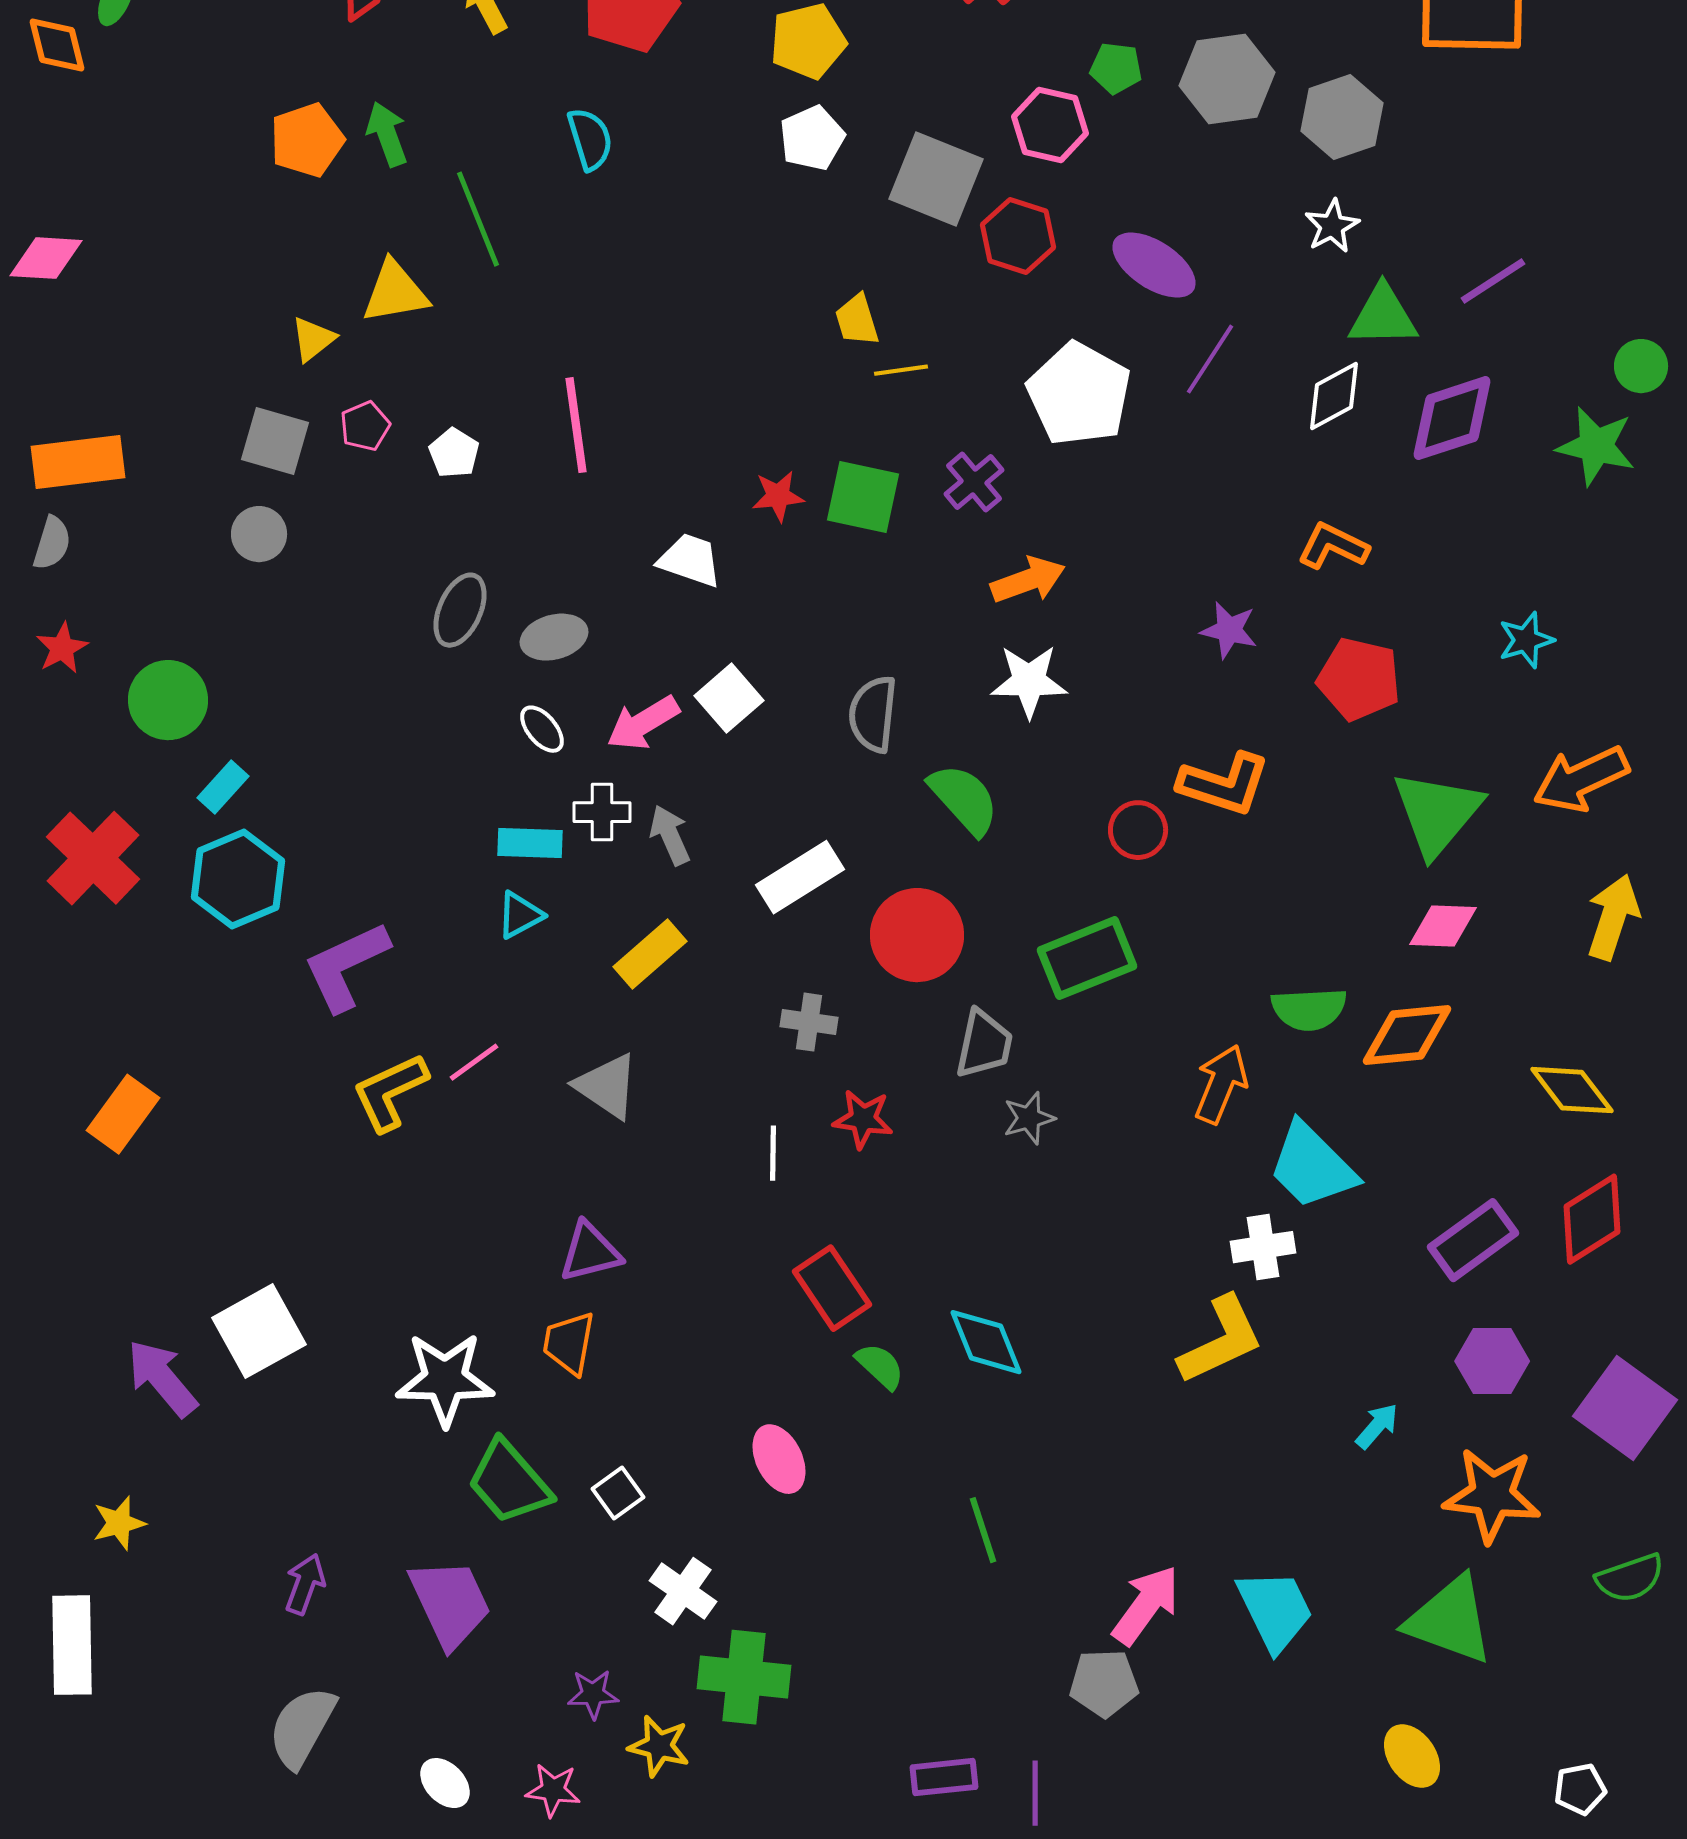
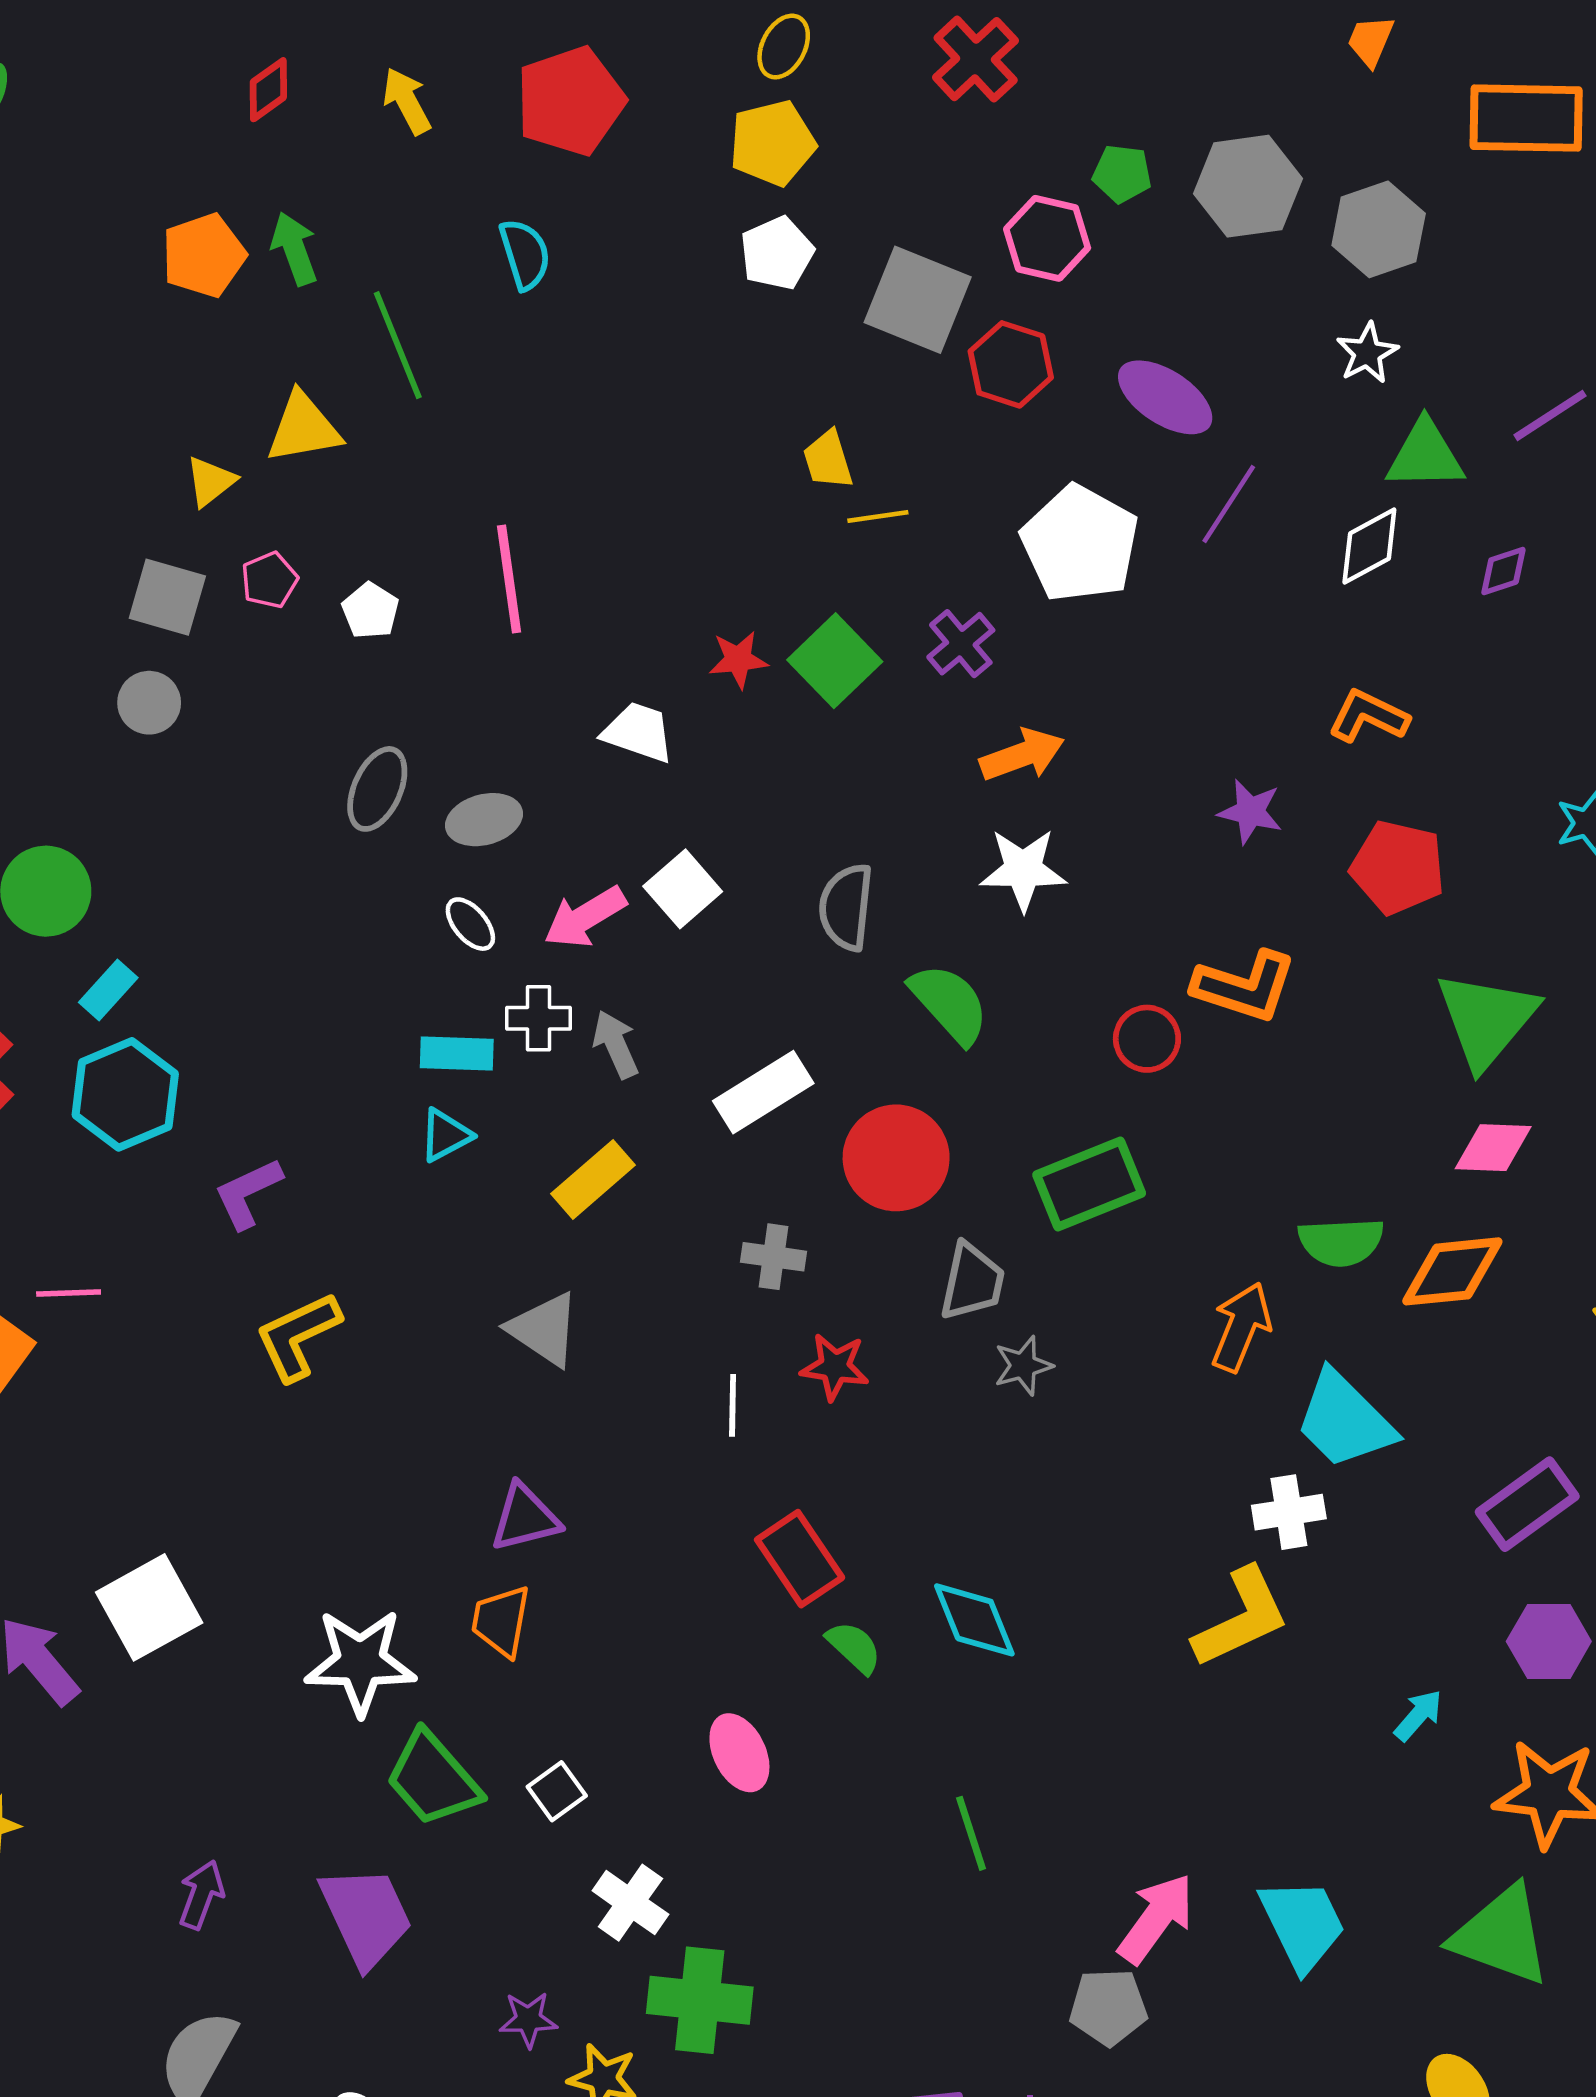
purple diamond: (1452, 418) -> (1503, 571), size x0.5
green square: (863, 497) -> (835, 661), turned 34
purple L-shape: (346, 966) -> (248, 1193), size x0.7
pink line: (474, 1062) -> (69, 1293), moved, turned 34

